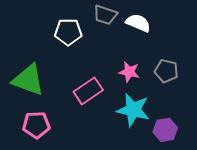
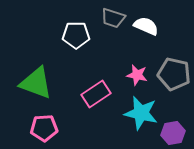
gray pentagon: (166, 71) -> (174, 74), size x1.4

